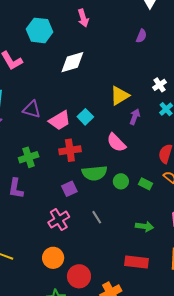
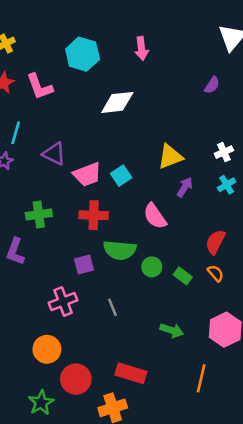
red rectangle: (137, 262) -> (131, 373), moved

